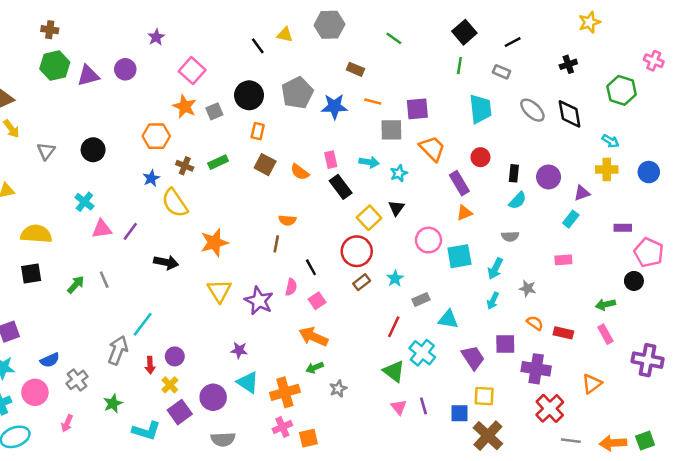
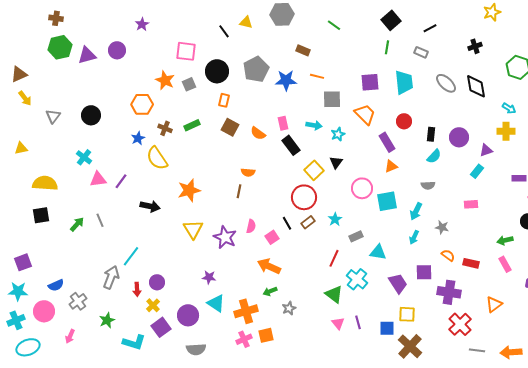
pink square: (192, 71) -> (186, 51), moved, turned -35
purple square: (417, 109) -> (370, 82), moved
black line: (311, 267) -> (287, 223), moved
orange square: (308, 438) -> (266, 335), moved

